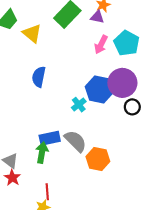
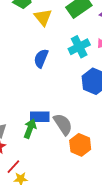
cyan cross: (79, 105) -> (79, 47), moved, size x1.5
red line: (47, 192) -> (13, 167), moved, turned 35

